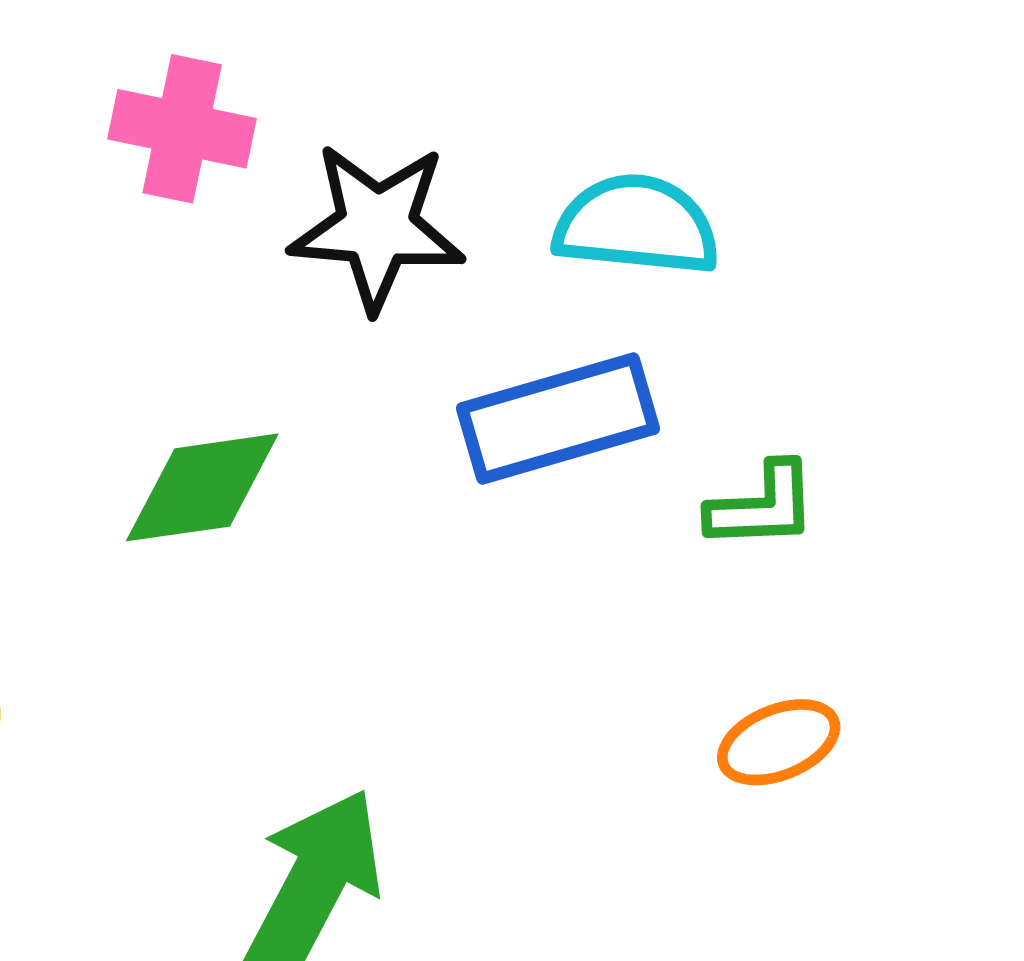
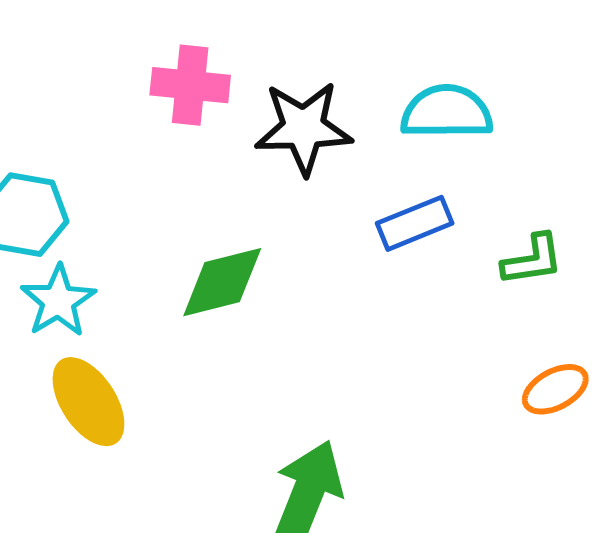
blue rectangle: (558, 419) -> (415, 223), size x0.7

